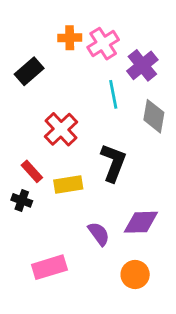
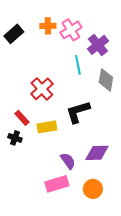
black rectangle: (29, 71) -> (14, 34), moved
black L-shape: (113, 163) -> (78, 112), turned -128
pink rectangle: (49, 267) -> (57, 184), moved

